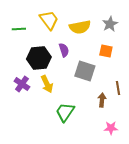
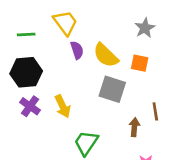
yellow semicircle: (80, 27) -> (106, 55), moved, turned 55
purple semicircle: (64, 50) -> (77, 50), moved
black hexagon: (39, 58) -> (26, 72), moved

